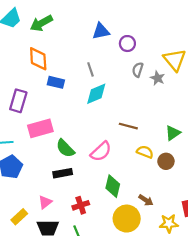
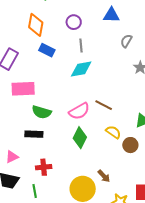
blue triangle: (101, 31) -> (111, 15), moved
purple circle: (127, 44) -> (74, 22), moved
gray semicircle: (138, 70) -> (126, 41), moved
green semicircle: (65, 148) -> (42, 112), turned -42
pink semicircle: (101, 151) -> (79, 111), moved
green diamond: (113, 186) -> (80, 138), moved

